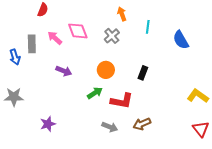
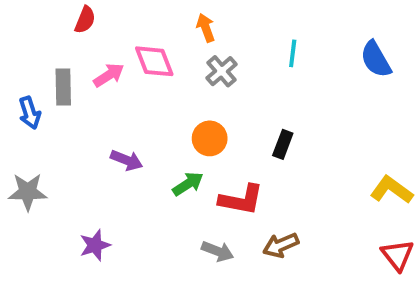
orange arrow: (122, 14) -> (206, 28), moved
pink arrow: (55, 38) -> (109, 75), turned 105
blue semicircle: (181, 40) -> (376, 59), moved
purple arrow: (64, 71) -> (127, 160), moved

